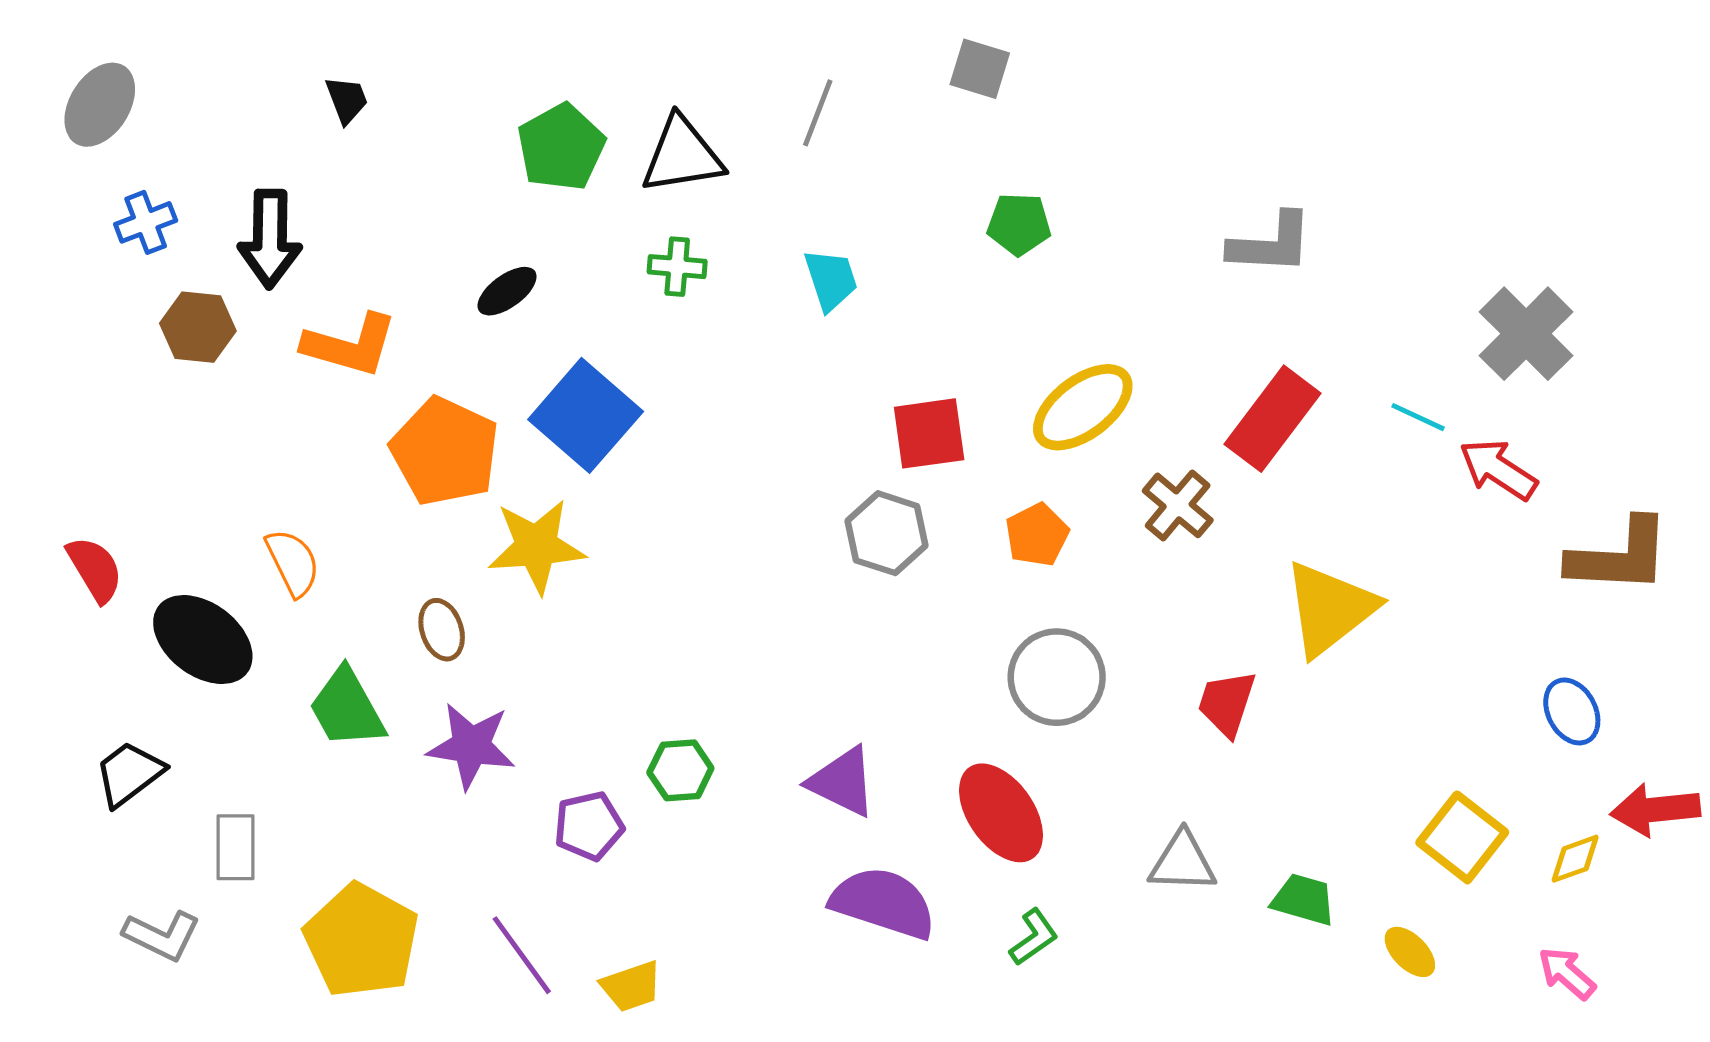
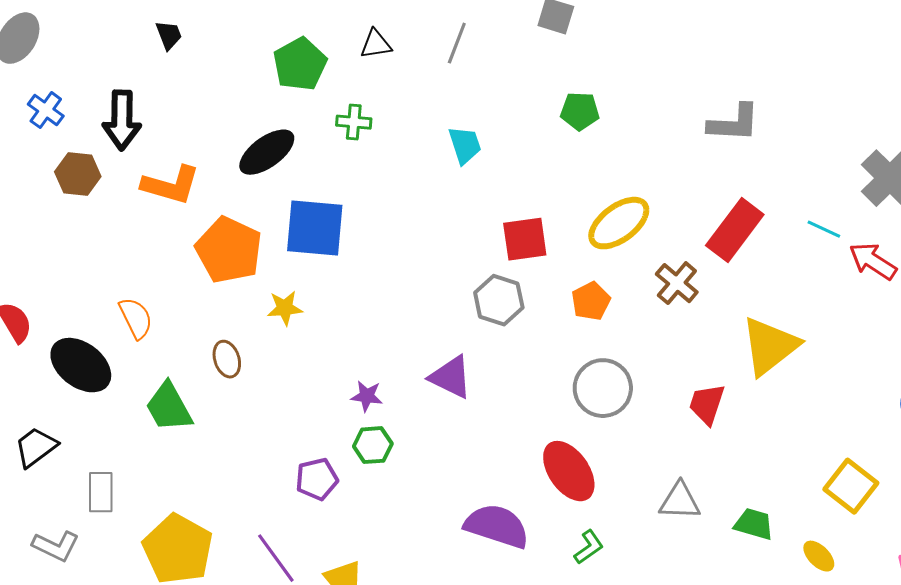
black triangle: (682, 155) -> (376, 44), moved, size x0.6
blue cross: (146, 222) -> (46, 110), turned -33
green cross: (677, 267) -> (354, 122), moved
black ellipse: (507, 291) -> (267, 152), size x1.5
blue square: (586, 415) -> (315, 228), turned -36
yellow star: (536, 546) -> (285, 308), size x0.6
purple star: (471, 746) -> (367, 396), moved, size x0.6
purple triangle: (842, 782) -> (451, 377), moved

